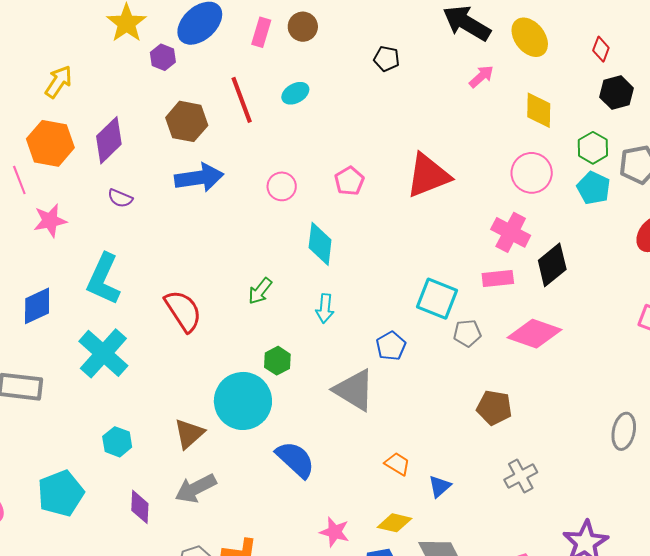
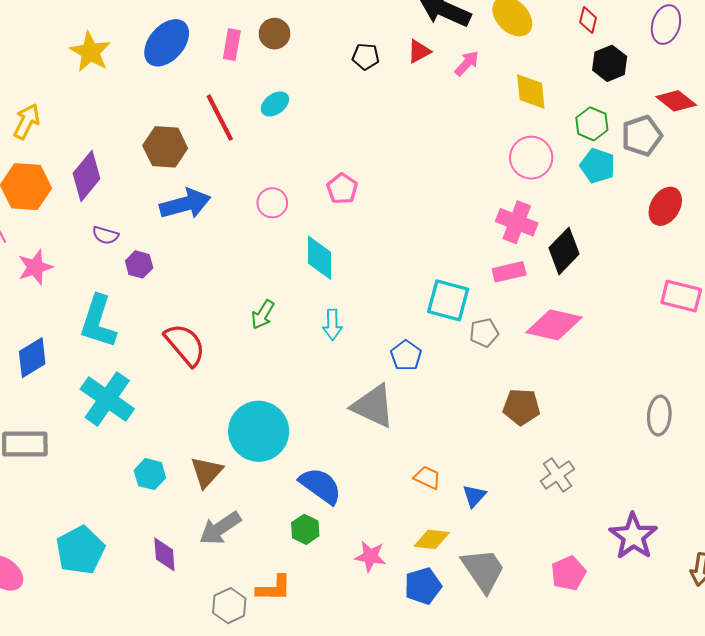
purple hexagon: (163, 57) -> (139, 264), moved
red triangle: (428, 175) -> (419, 51), moved, size x0.5
green hexagon: (277, 361) -> (305, 529), moved
cyan hexagon: (117, 442) -> (150, 474), moved

